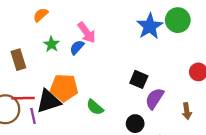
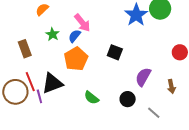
black square: (139, 79) -> (115, 52), moved
orange pentagon: (64, 88) -> (76, 59), moved, turned -30
red line: (23, 98) -> (30, 82), turned 72
green semicircle: (95, 107) -> (92, 98), moved

